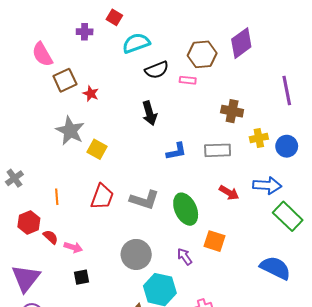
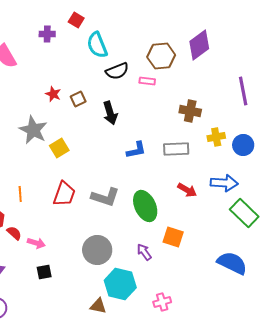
cyan semicircle: (136, 43) -> (97, 45), turned -92
brown square: (65, 80) -> (78, 99), moved, size x0.7
yellow square: (97, 149) -> (59, 148), turned 30

